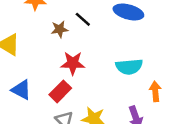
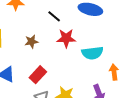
brown star: (60, 29) -> (31, 42), moved
red star: (73, 63) -> (66, 38), moved

